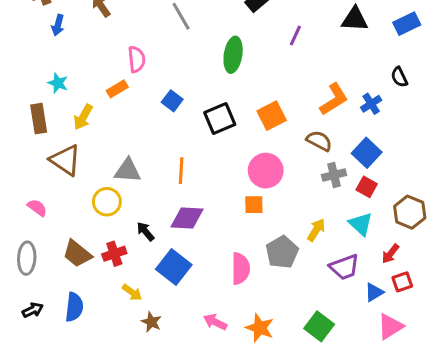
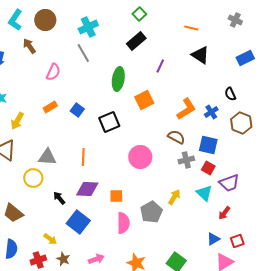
black triangle: (355, 19) -> (200, 55), turned 30
blue rectangle: (407, 24) -> (245, 58), moved
pink semicircle: (137, 59) -> (53, 72), moved, turned 30
orange rectangle: (117, 89) -> (50, 107), moved
orange square: (272, 116) -> (144, 100), moved
blue square: (367, 153) -> (208, 145), turned -30
orange square: (254, 205) -> (116, 196), moved
brown hexagon: (410, 212) -> (241, 123), moved
red cross: (114, 254) -> (38, 260), moved
purple trapezoid: (344, 267) -> (229, 183), moved
red square: (402, 282) -> (237, 241), moved
pink arrow: (215, 322) -> (96, 259), moved, turned 133

